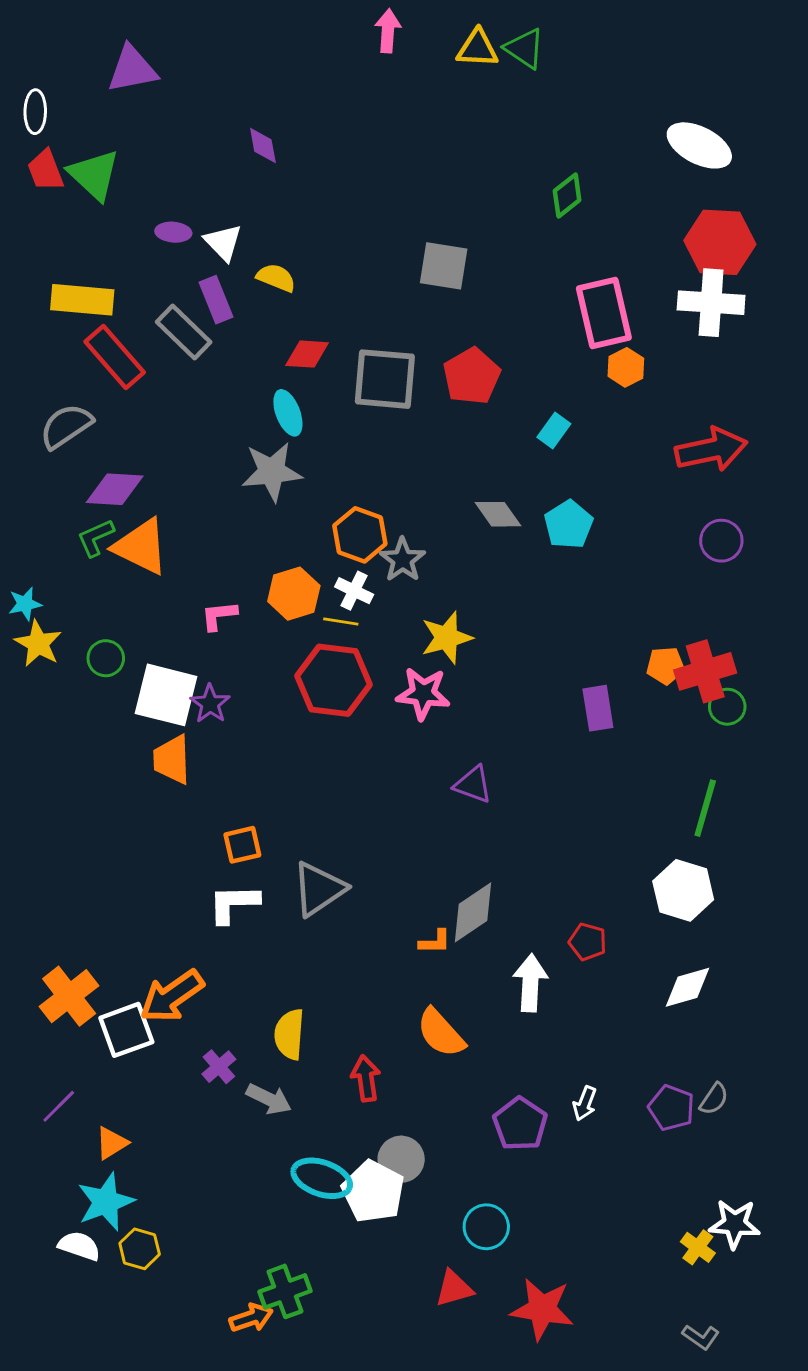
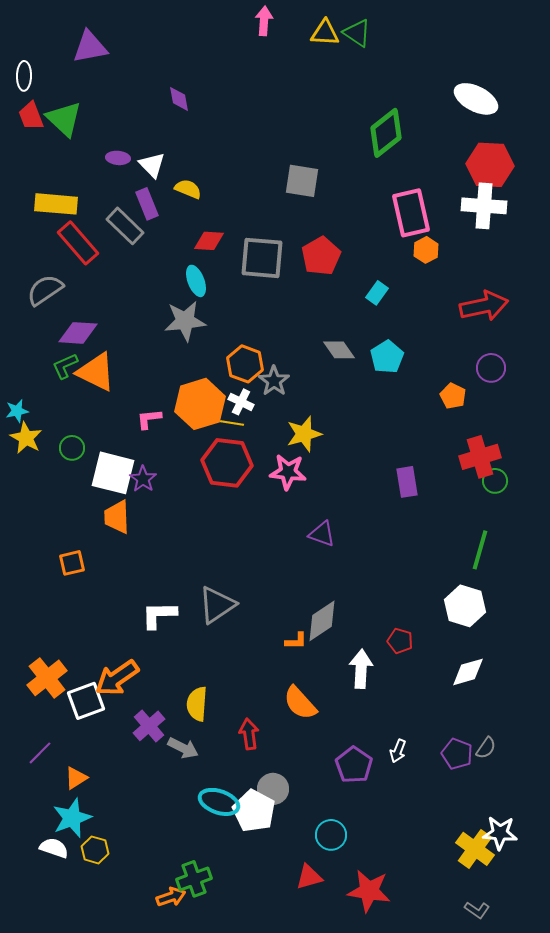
green diamond: (567, 195) -> (386, 133), size x1.6
orange hexagon: (294, 594) -> (200, 404), size x1.4
orange pentagon: (666, 666) -> (453, 396), moved, turned 30
orange square: (242, 845) -> (72, 563), moved
purple cross: (219, 1067) -> (149, 726), size x1.4
yellow cross: (698, 1247) -> (475, 849), size x1.6

